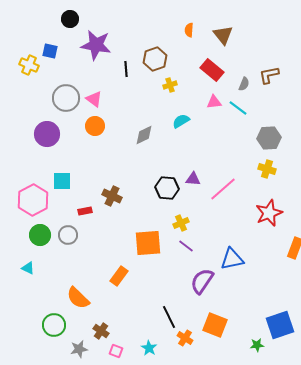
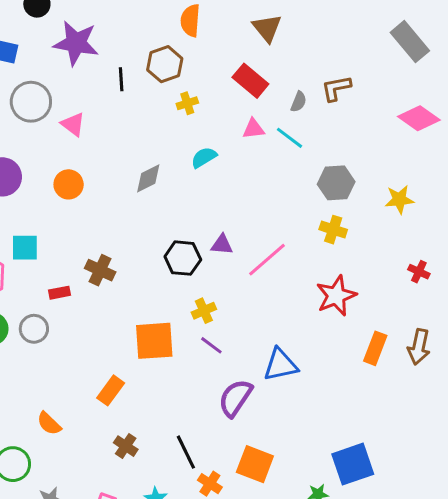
orange semicircle: (189, 30) -> (190, 21), moved, size x1.5
gray circle: (66, 98) -> (31, 102), moved
orange circle: (95, 126) -> (69, 184), moved
orange semicircle: (78, 298) -> (49, 423), size x0.7
brown cross: (101, 331) -> (126, 446), moved

